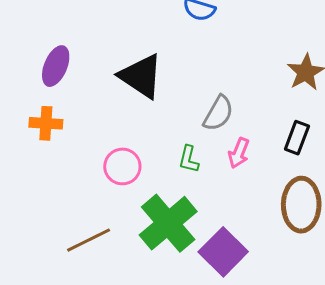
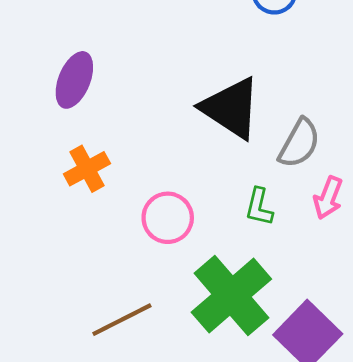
black triangle: (141, 76) -> (231, 108), moved
orange cross: (46, 123) -> (87, 169), moved, turned -32

